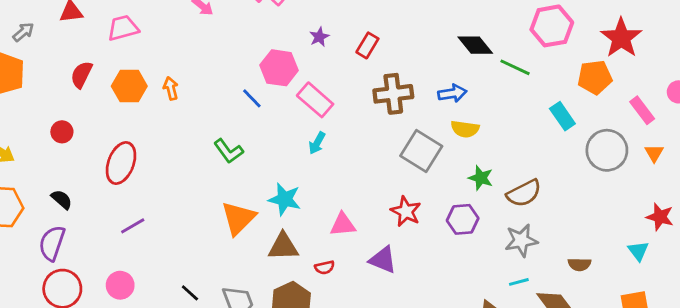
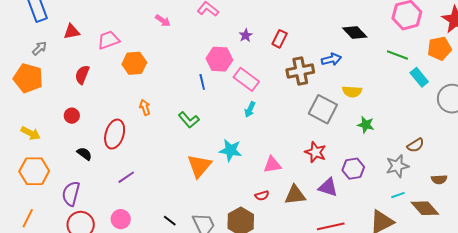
green line: (515, 67) -> (397, 55), moved
orange hexagon: (129, 86) -> (134, 63), moved
orange arrow: (171, 88) -> (145, 107), moved
blue arrow: (452, 93) -> (331, 59), moved
blue line: (252, 98) -> (202, 82), turned 35
brown semicircle: (524, 193) -> (415, 145), moved, size x0.7
black semicircle: (62, 199) -> (84, 154), moved
purple hexagon: (463, 219) -> (353, 169), moved
brown triangle: (283, 247) -> (295, 195), moved
purple triangle: (383, 260) -> (328, 187), moved

